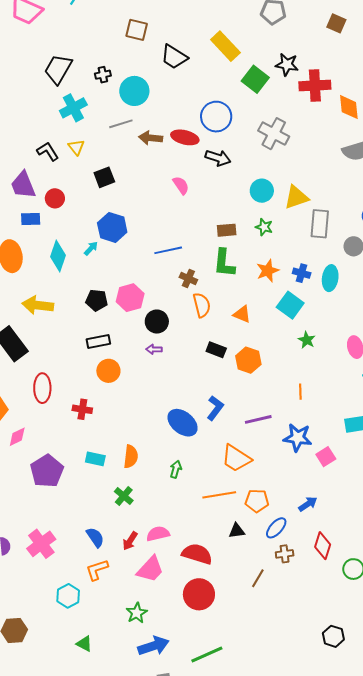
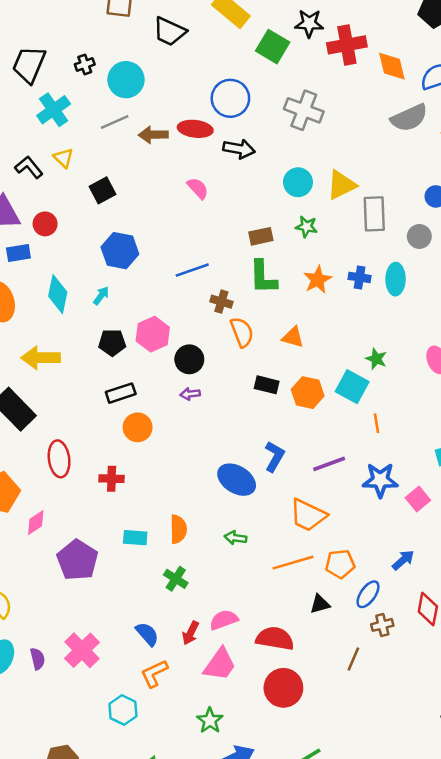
cyan arrow: (91, 248) -> (101, 296), moved
cyan square: (290, 305) -> (352, 387), moved
green arrow: (176, 469) -> (235, 538), turned -90

